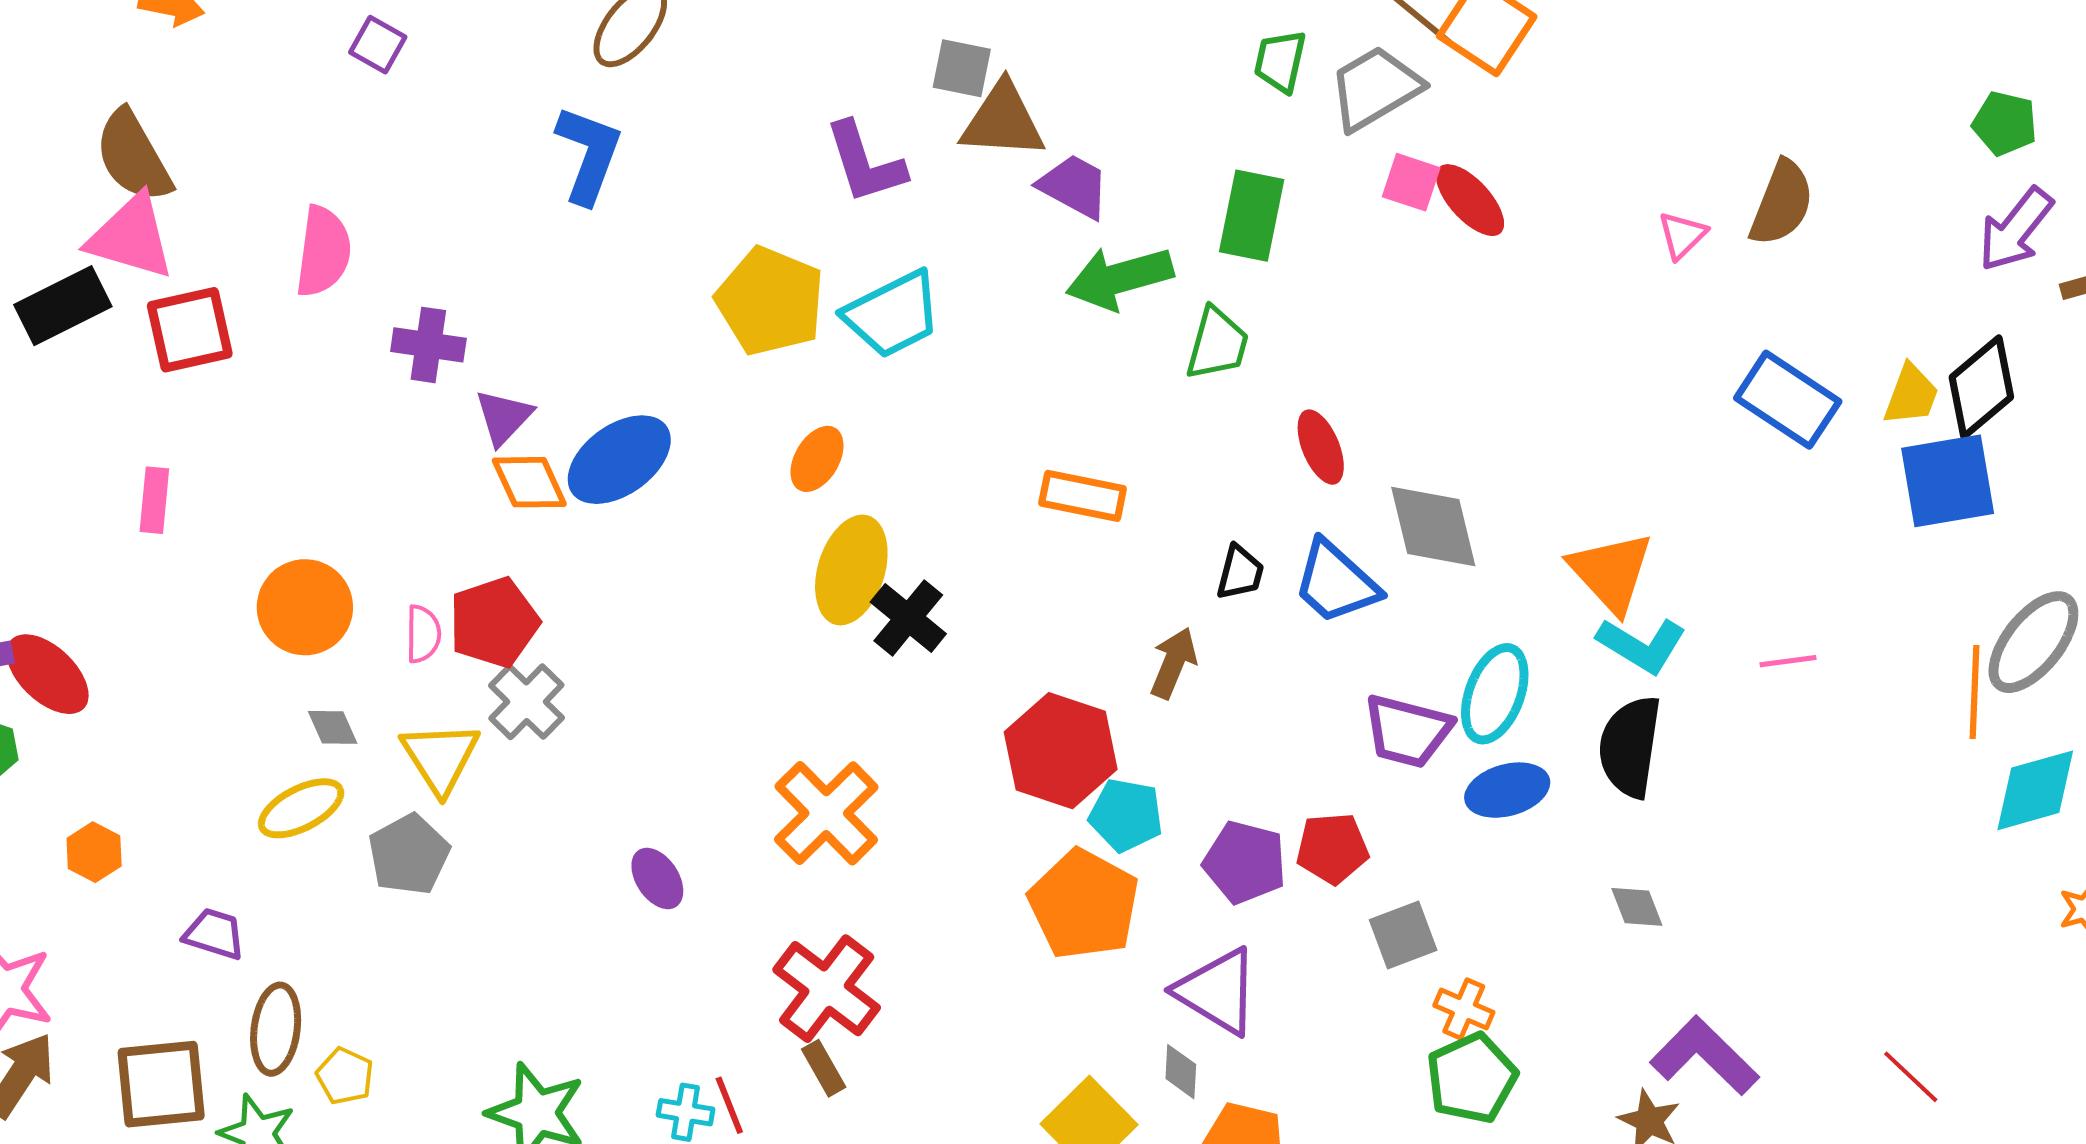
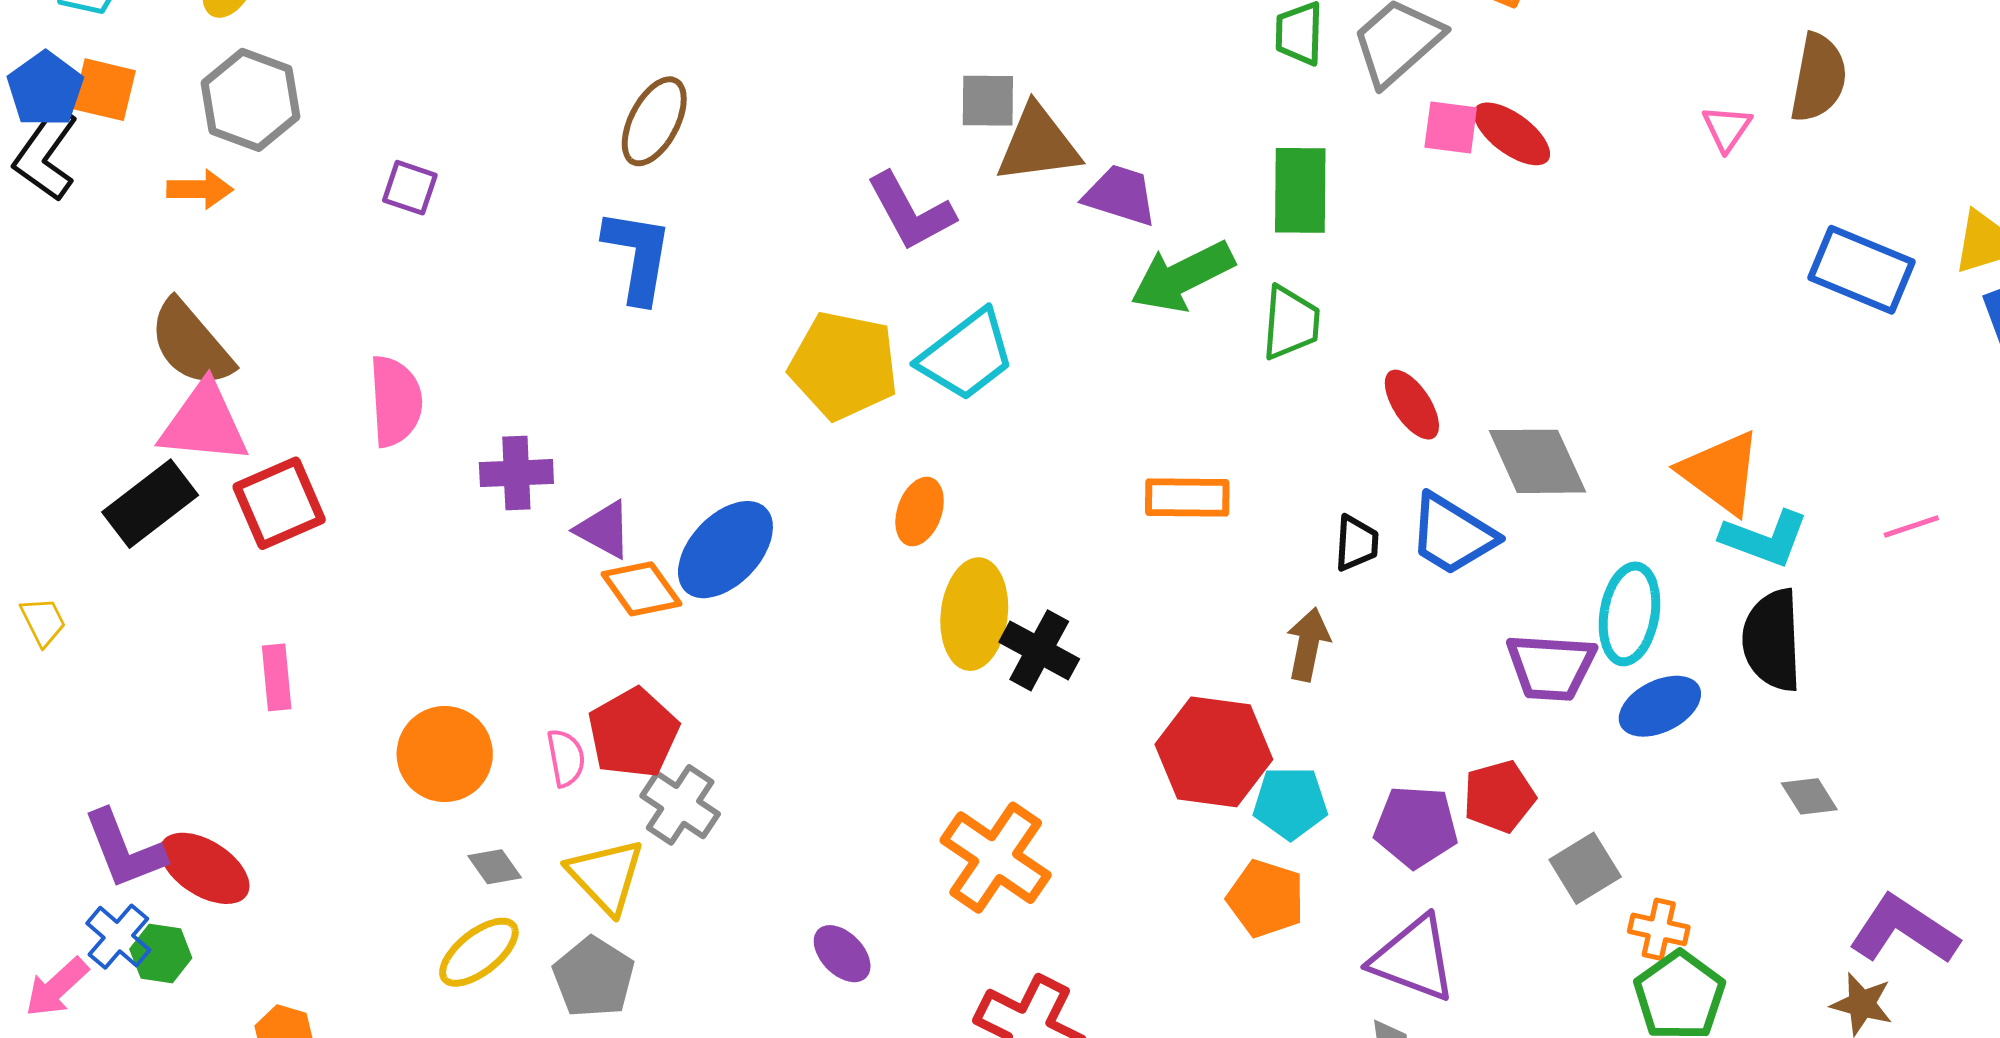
purple triangle: (504, 417) -> (604, 530), turned -34
orange pentagon: (1084, 904) -> (1266, 899), size x0.7

